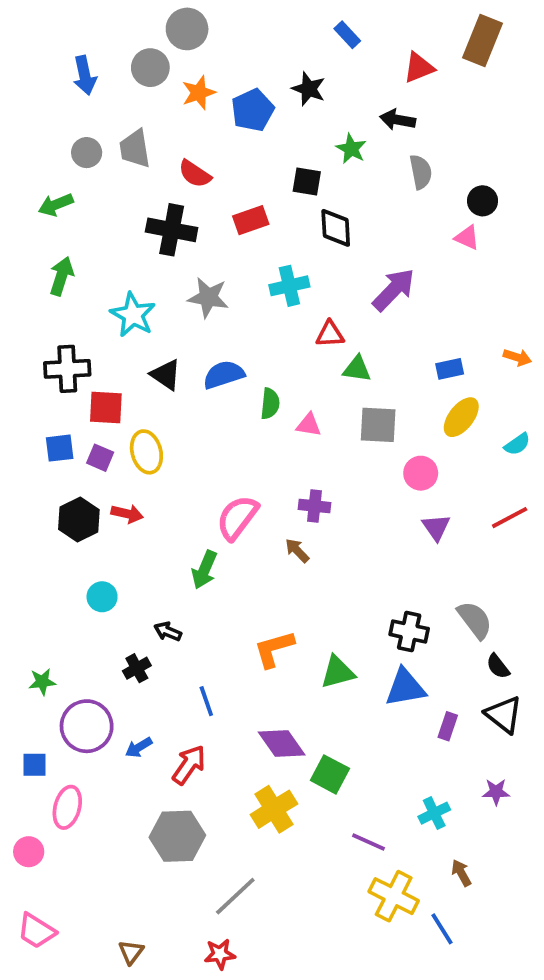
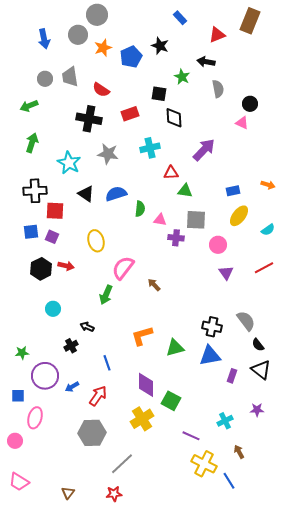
yellow ellipse: (146, 452) -> (96, 241), moved
purple cross: (314, 506) -> (176, 238), moved
purple diamond: (282, 744) -> (146, 385), turned 35

